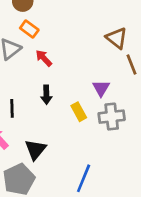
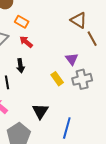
orange rectangle: (29, 29) -> (22, 22), moved
black arrow: (46, 95) -> (20, 66), moved
black triangle: (35, 150) -> (40, 111), moved

